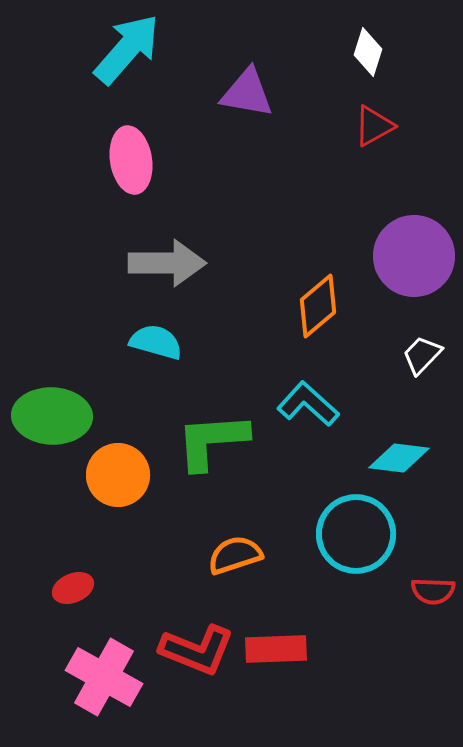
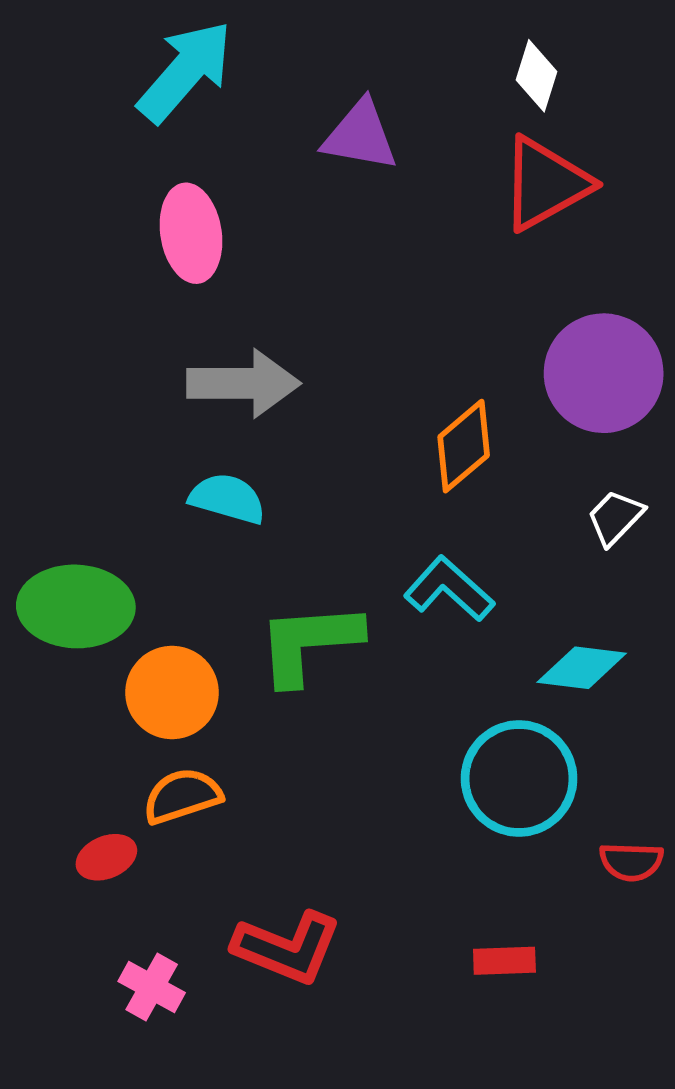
red triangle: (374, 126) -> (545, 184), size x1.6
orange semicircle: (235, 555) -> (182, 796), moved
red rectangle: (276, 649) -> (504, 961), moved, size x0.7
pink cross: (104, 677) -> (152, 987), size x0.6

